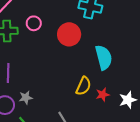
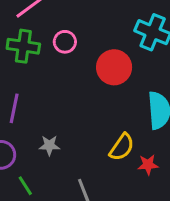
gray star: (26, 98) -> (49, 145), moved

